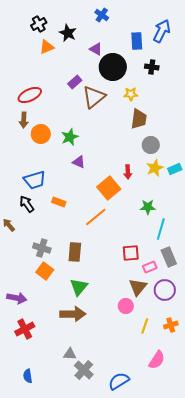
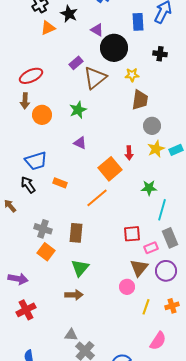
black cross: (152, 67) -> (160, 54), moved
green star: (70, 137) -> (78, 110), moved
brown arrow: (73, 314) -> (74, 295), size x0.7

